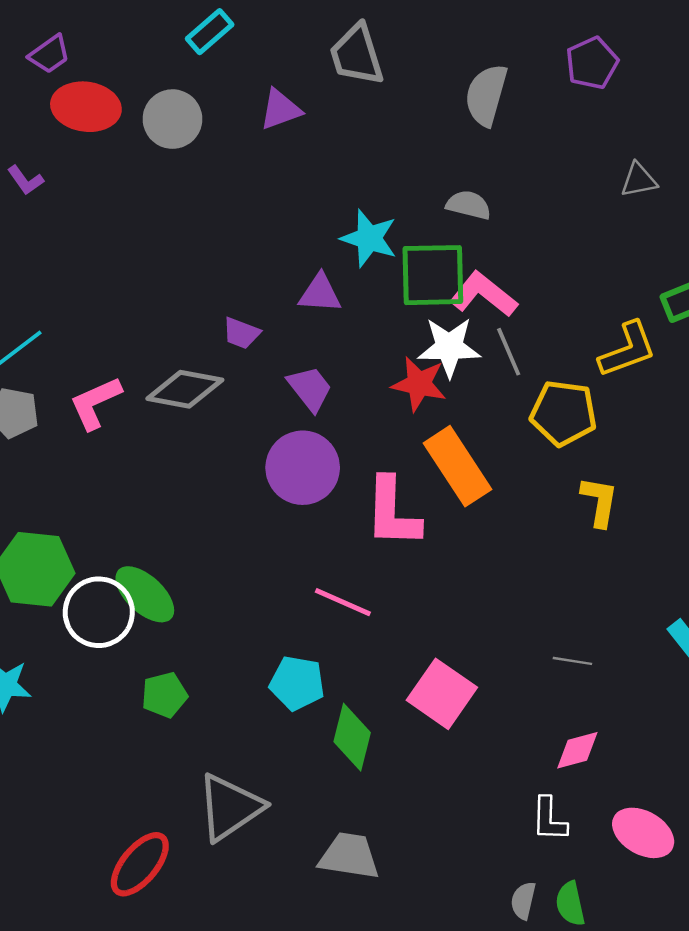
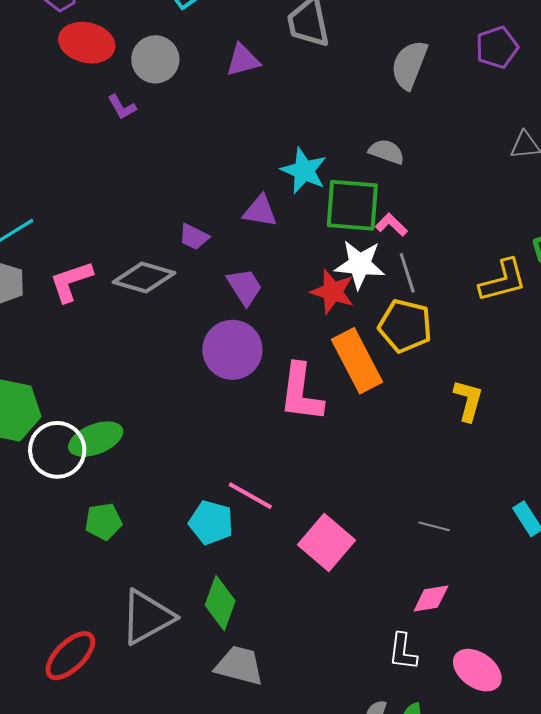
purple L-shape: (25, 180) -> (122, 107), moved
pink L-shape: (483, 294) -> (391, 225), size x0.6
yellow pentagon: (564, 413) -> (405, 326), moved
green ellipse: (145, 594) -> (96, 439), turned -70
pink line: (343, 602) -> (250, 496), moved
green diamond: (352, 737) -> (220, 603), moved

